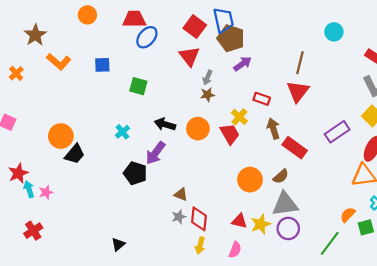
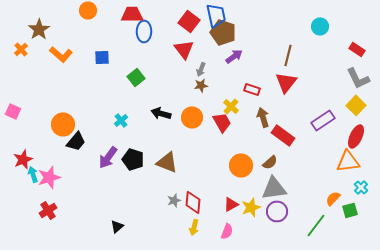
blue ellipse: (147, 37) -> (144, 31), turned -40
orange cross: (16, 73) -> (21, 49), moved
green square: (138, 86) -> (136, 77), turned 36
purple arrow: (155, 153) -> (108, 157), moved
pink star: (46, 192) -> (49, 177), size x1.6
brown triangle: (181, 194) -> (167, 162), moved, size x1.6
red triangle: (239, 221) -> (231, 204), turned -42
red cross: (33, 231) -> (48, 210), moved

